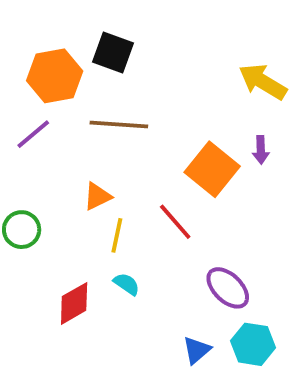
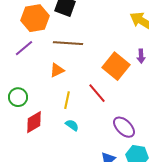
orange triangle: (97, 196) -> (57, 70), moved
red diamond: (74, 303) -> (34, 122), moved

